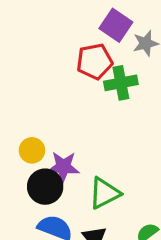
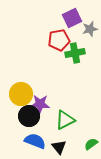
purple square: (116, 25) -> (72, 18), turned 30
yellow circle: (32, 150) -> (21, 94), size x1.5

